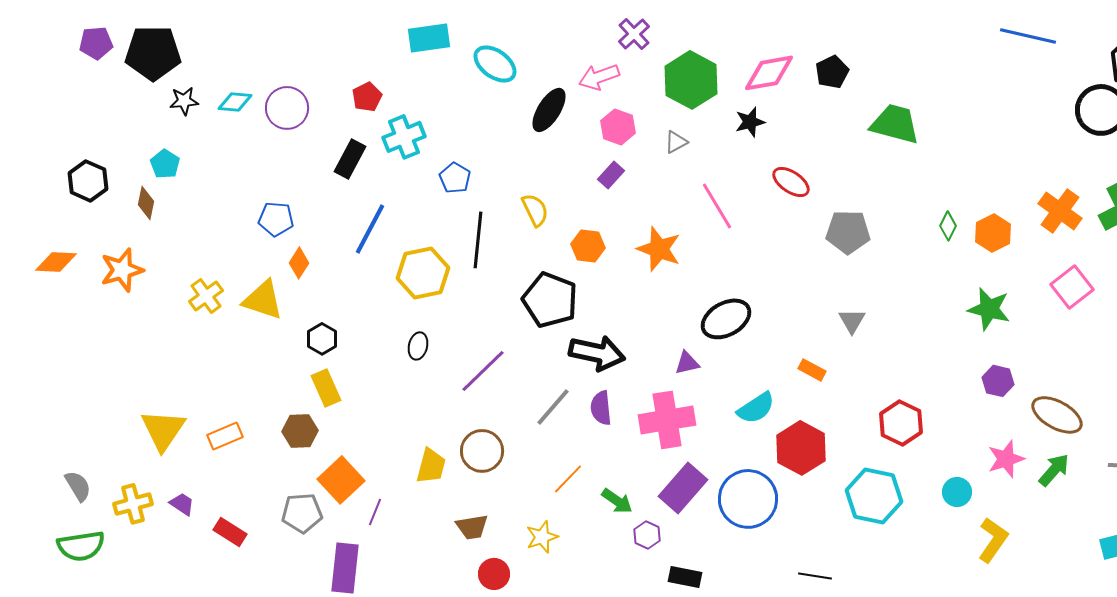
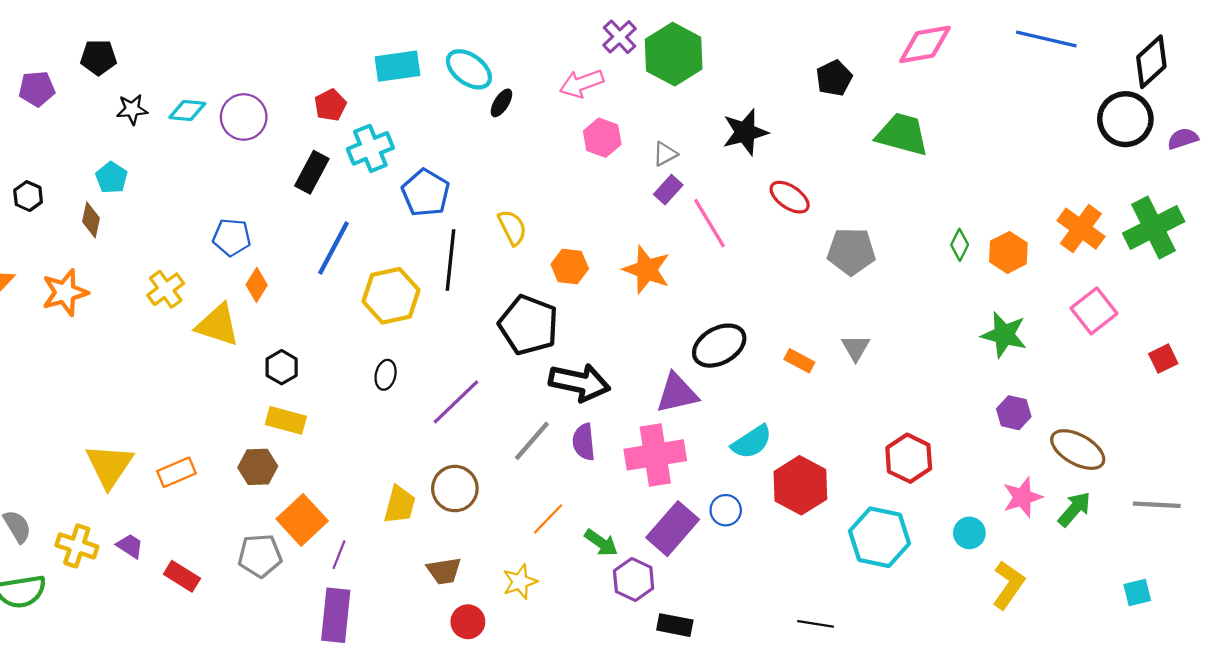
cyan rectangle: (429, 38) -> (397, 66), moved
purple pentagon: (96, 43) -> (37, 89), moved
black pentagon: (153, 53) -> (98, 57), size x0.6
pink diamond: (769, 73) -> (925, 44), moved
green hexagon: (691, 80) -> (674, 54), moved
black ellipse: (549, 110) -> (501, 103), moved, size x0.6
black star: (750, 122) -> (745, 132), size x1.4
purple rectangle: (611, 175) -> (668, 190), moved
blue pentagon: (455, 178) -> (426, 193), size x1.4
black hexagon: (88, 181) -> (28, 196), size x0.7
yellow cross: (206, 296) -> (166, 289), moved
purple triangle: (687, 363) -> (677, 393), size x1.6
orange rectangle: (812, 370) -> (799, 361), moved
yellow rectangle: (326, 388) -> (286, 420), turned -51
blue circle: (748, 499) -> (726, 510), moved, size x0.5
yellow cross: (133, 504) -> (77, 546), turned 33
purple hexagon: (647, 535) -> (634, 580), size x1.4
purple rectangle: (345, 568) -> (336, 615), moved

